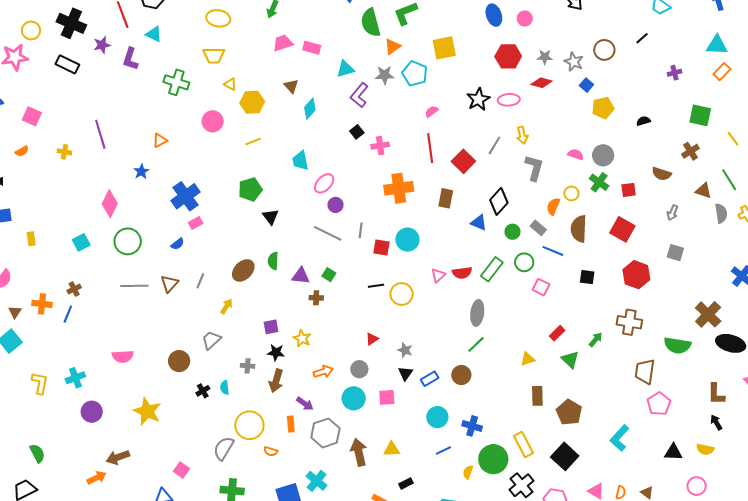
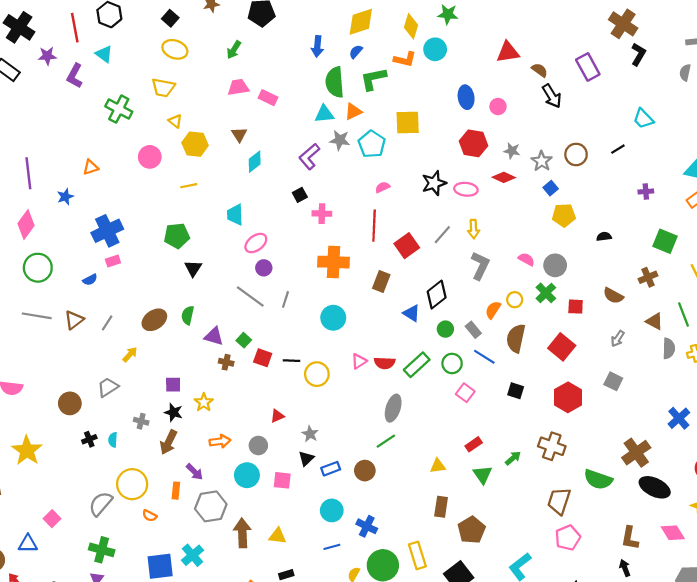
cyan triangle: (345, 69) -> (324, 114), moved
purple line: (100, 134) -> (28, 173), moved
red square: (381, 248) -> (263, 358), moved

